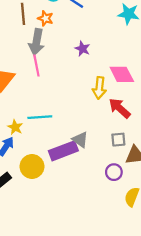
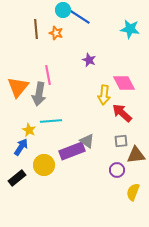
gray arrow: (36, 42) -> (39, 94), moved

